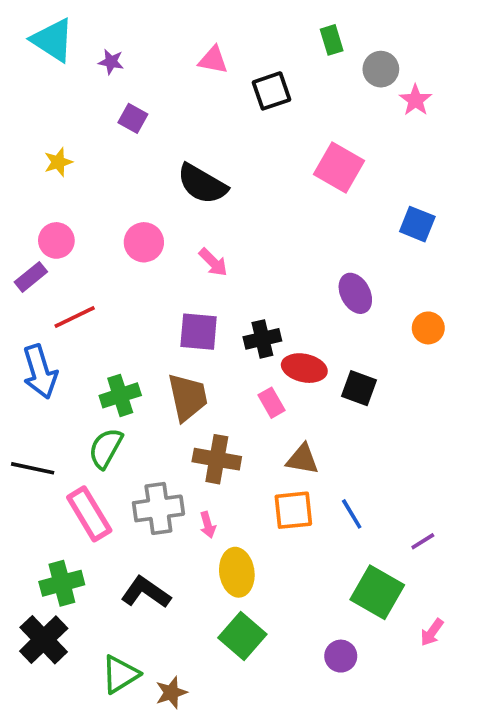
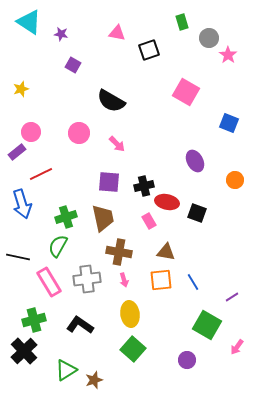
yellow star: (58, 162) -> (21, 89), moved
pink arrow: (208, 525) -> (124, 280), moved

